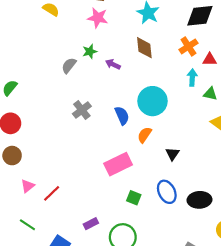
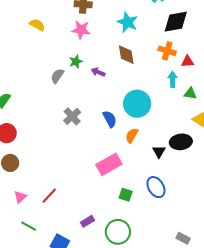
orange cross: (188, 46) -> (167, 51), turned -36
pink triangle: (28, 186) -> (20, 197), moved
black ellipse: (199, 200) -> (181, 142), moved

